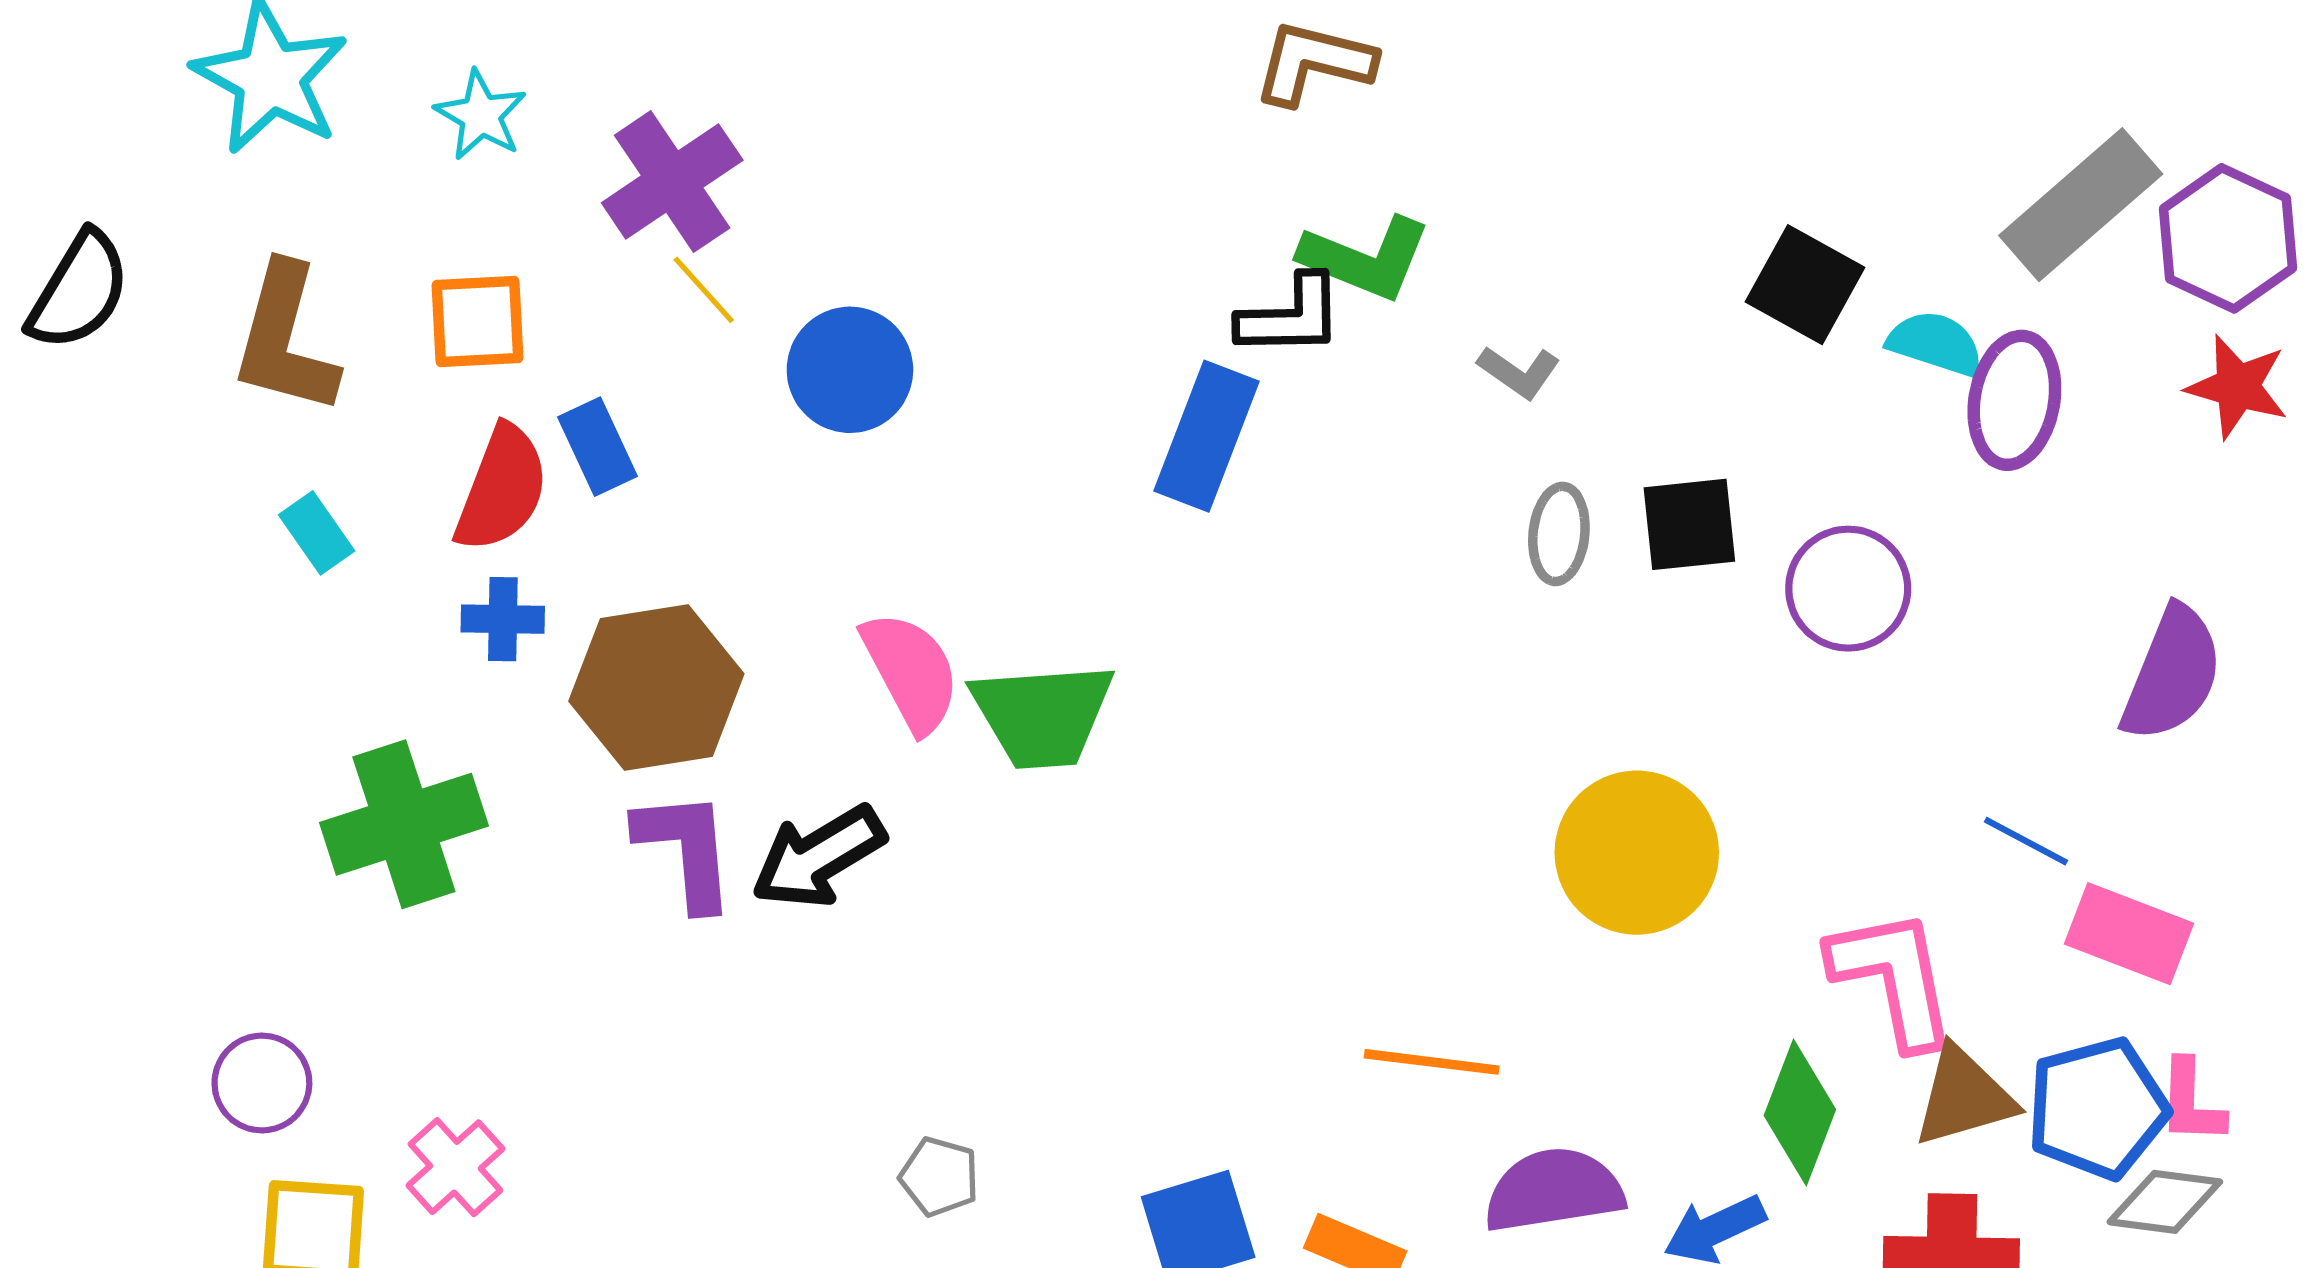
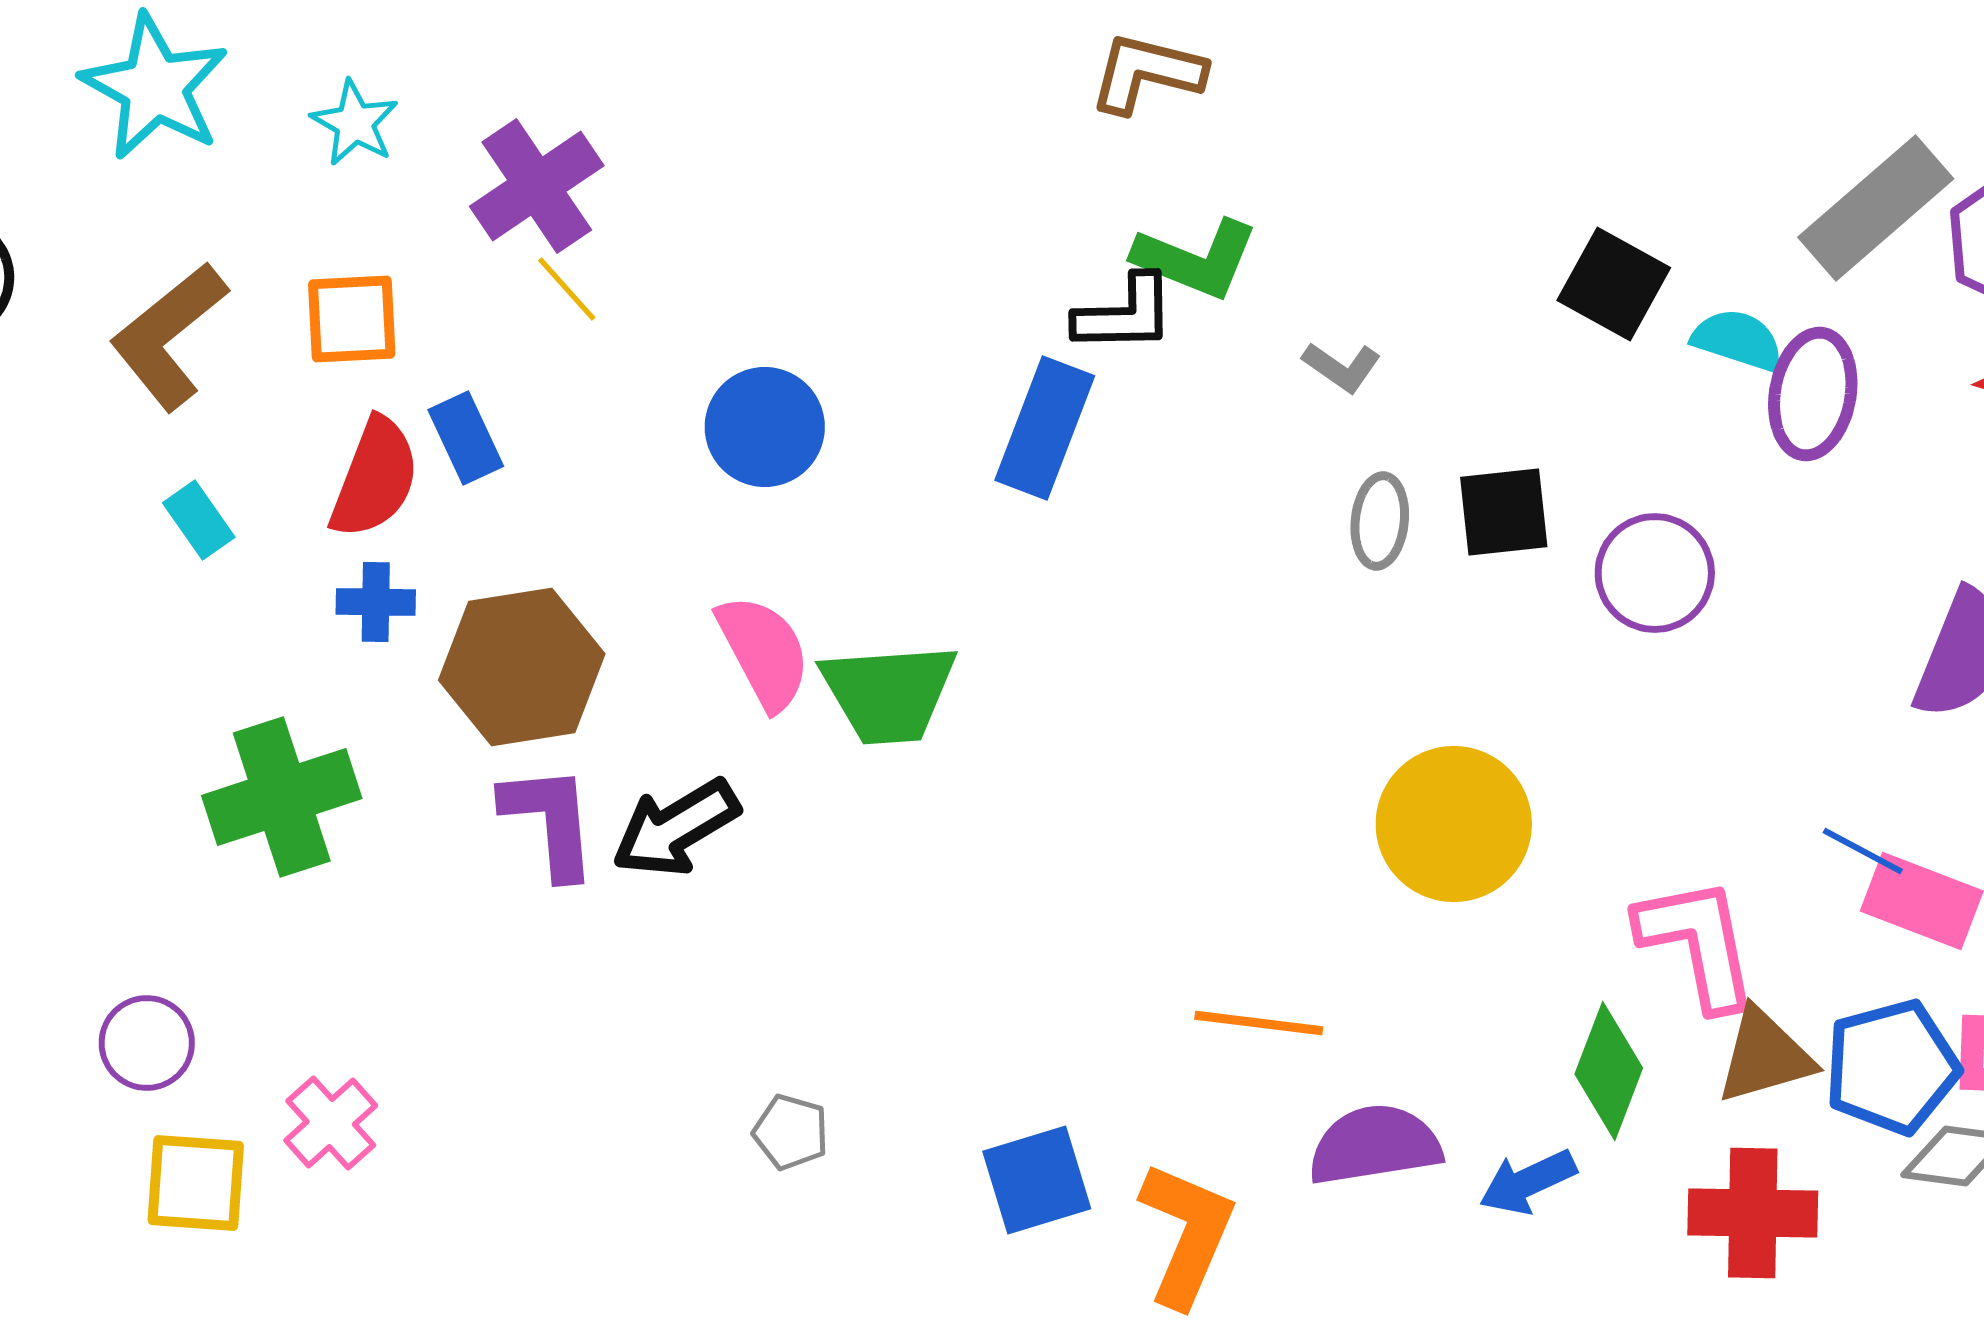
brown L-shape: (285, 339) -> (169, 336), turned 36
blue circle: (850, 370) -> (765, 427), moved
blue line: (2026, 841) -> (1863, 851), moved

